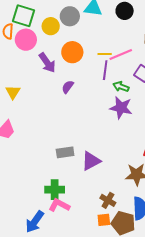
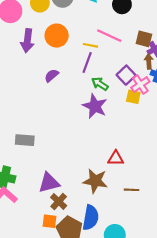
pink line: (121, 54) -> (109, 36), moved, turned 35
purple arrow: (47, 63) -> (27, 41), turned 30
purple semicircle: (68, 87) -> (52, 76), moved
purple triangle: (91, 161) -> (49, 183), moved

